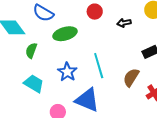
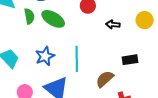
green ellipse: (65, 34) -> (53, 19), turned 30
green semicircle: (31, 51) -> (29, 16), moved, turned 133

